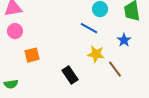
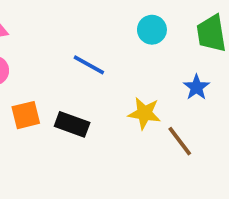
blue line: (89, 28) -> (89, 65), moved
black rectangle: (70, 75) -> (72, 124), moved, turned -36

